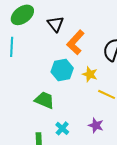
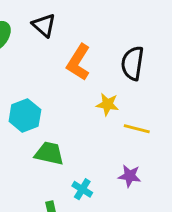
black triangle: (56, 24) -> (44, 25), moved
cyan hexagon: (62, 70) -> (25, 116), moved

